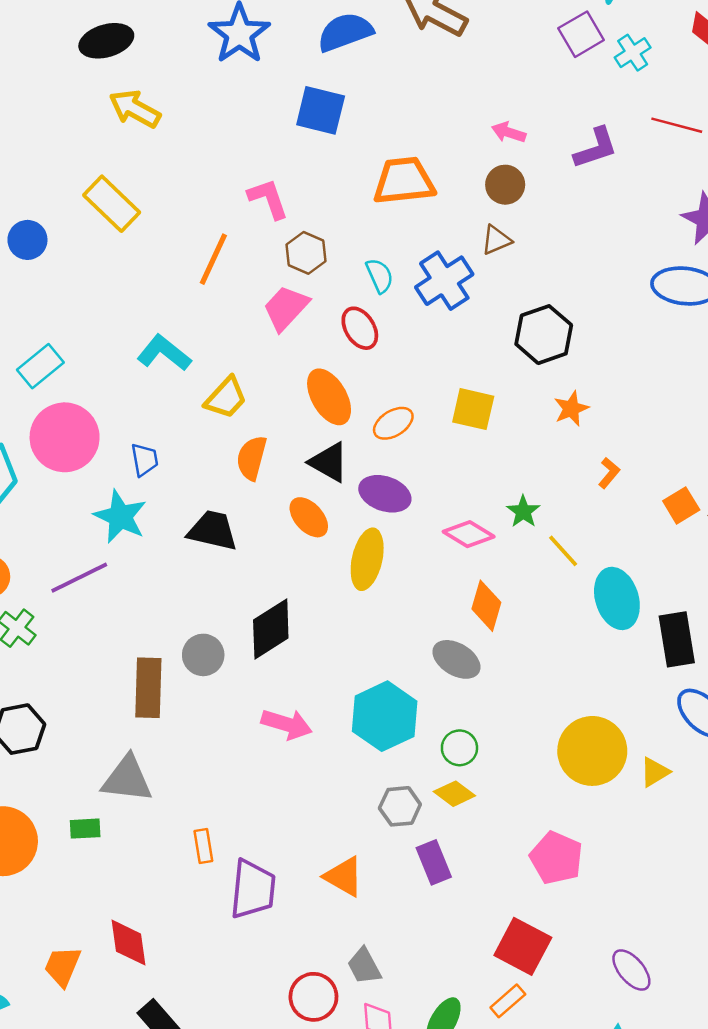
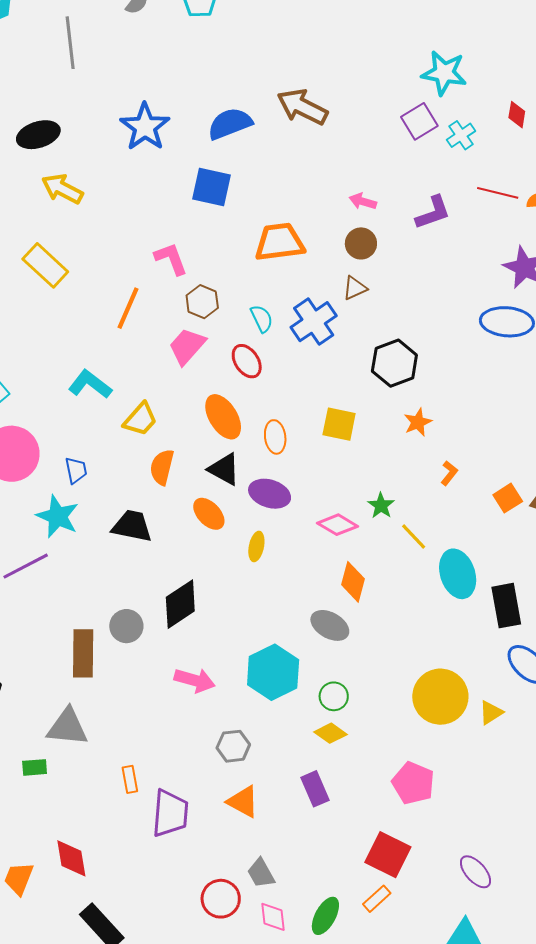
orange ellipse: (393, 423) -> (275, 437), turned -64
yellow ellipse: (367, 559) -> (256, 546), size x0.6
gray hexagon: (400, 806) -> (233, 746), moved

